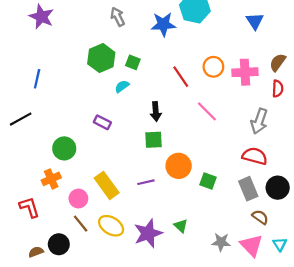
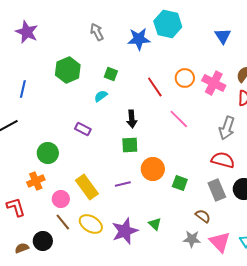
green hexagon: (101, 58) -> (68, 70), moved
pink cross: (245, 72) -> (214, 83), turned 30
brown semicircle: (260, 217) -> (203, 216), moved

